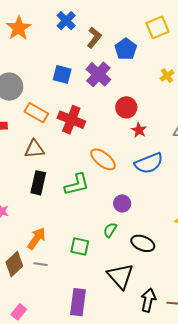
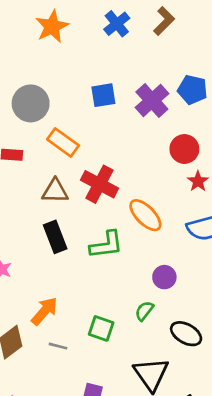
brown L-shape: (94, 38) -> (164, 21), moved
blue pentagon: (126, 49) -> (192, 90), moved, turned -30
blue square: (62, 74) -> (103, 95), turned -30
red cross: (71, 120) -> (100, 184), moved
black rectangle: (38, 183) -> (55, 237), turned -40
gray line: (40, 264) -> (58, 346), moved

